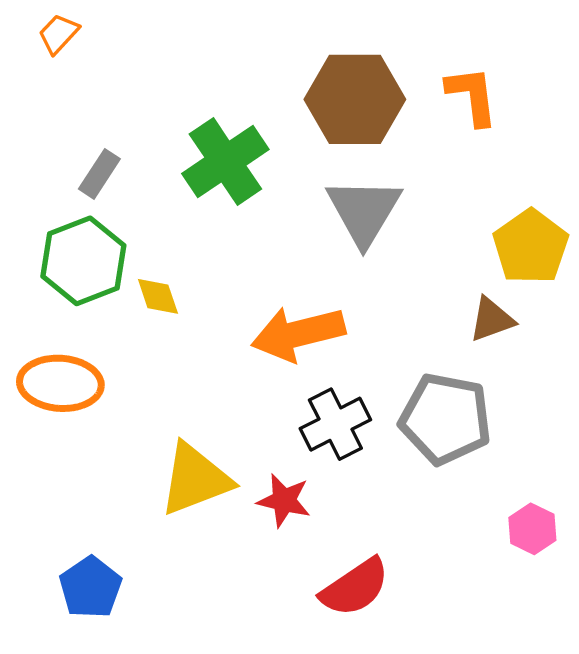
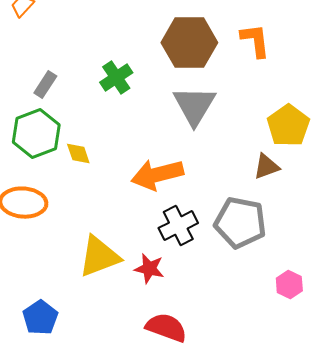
green cross: (225, 161) -> (116, 78), size x0.7
red semicircle: (355, 587) -> (166, 328), moved, turned -126

